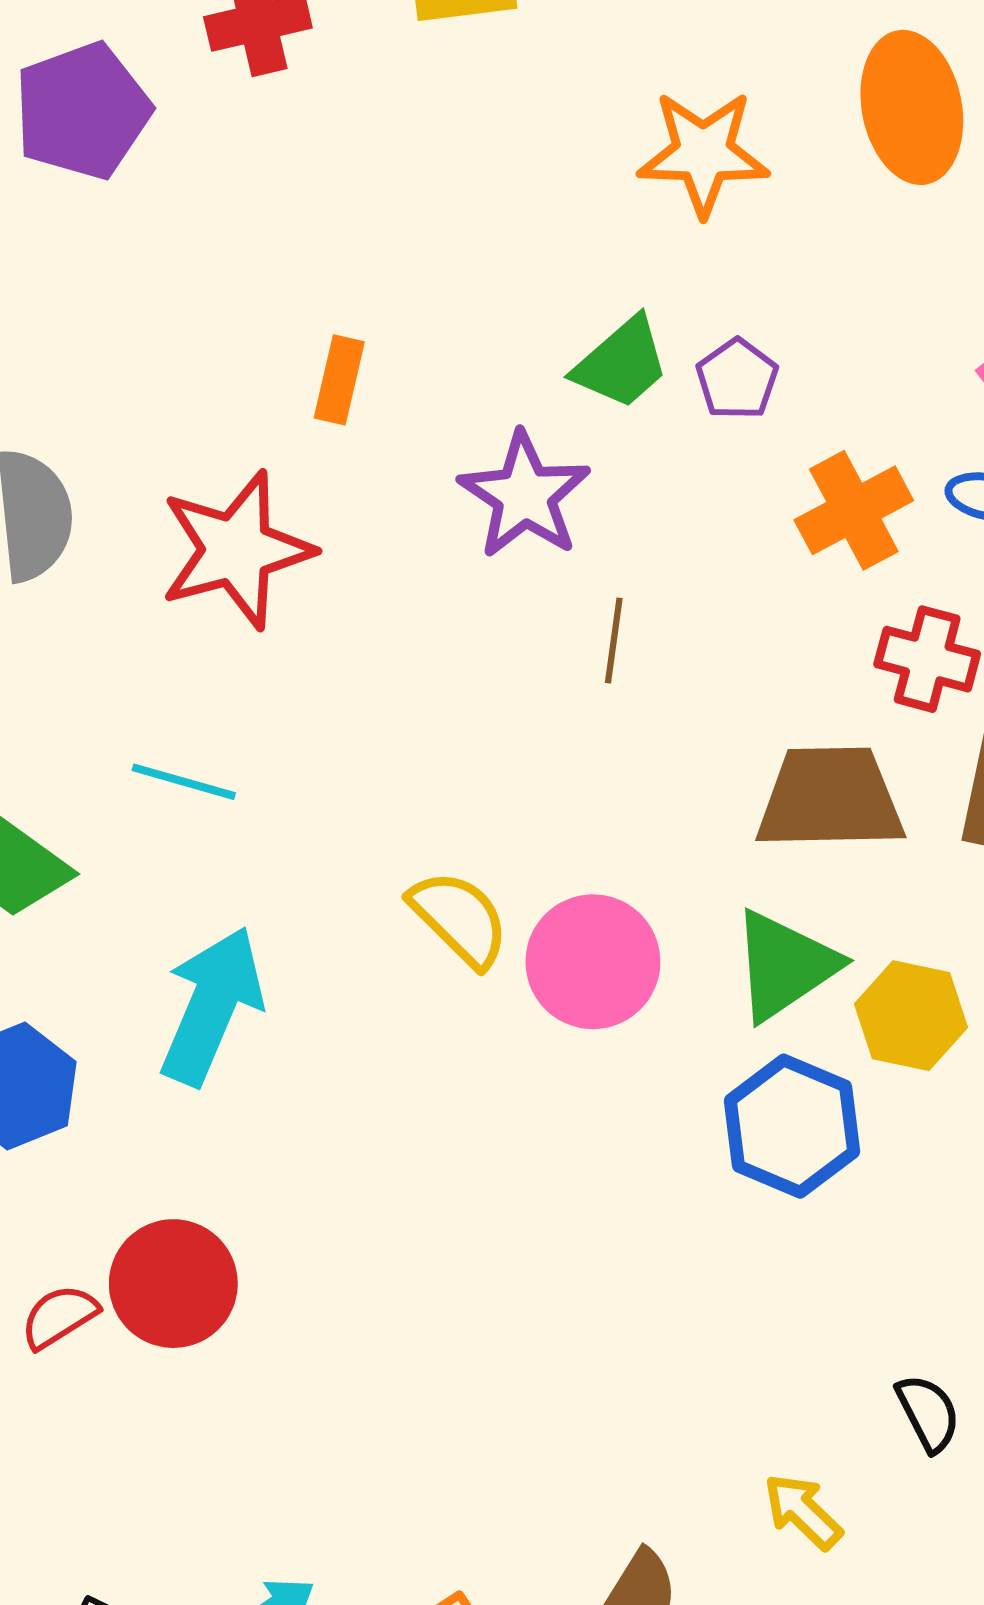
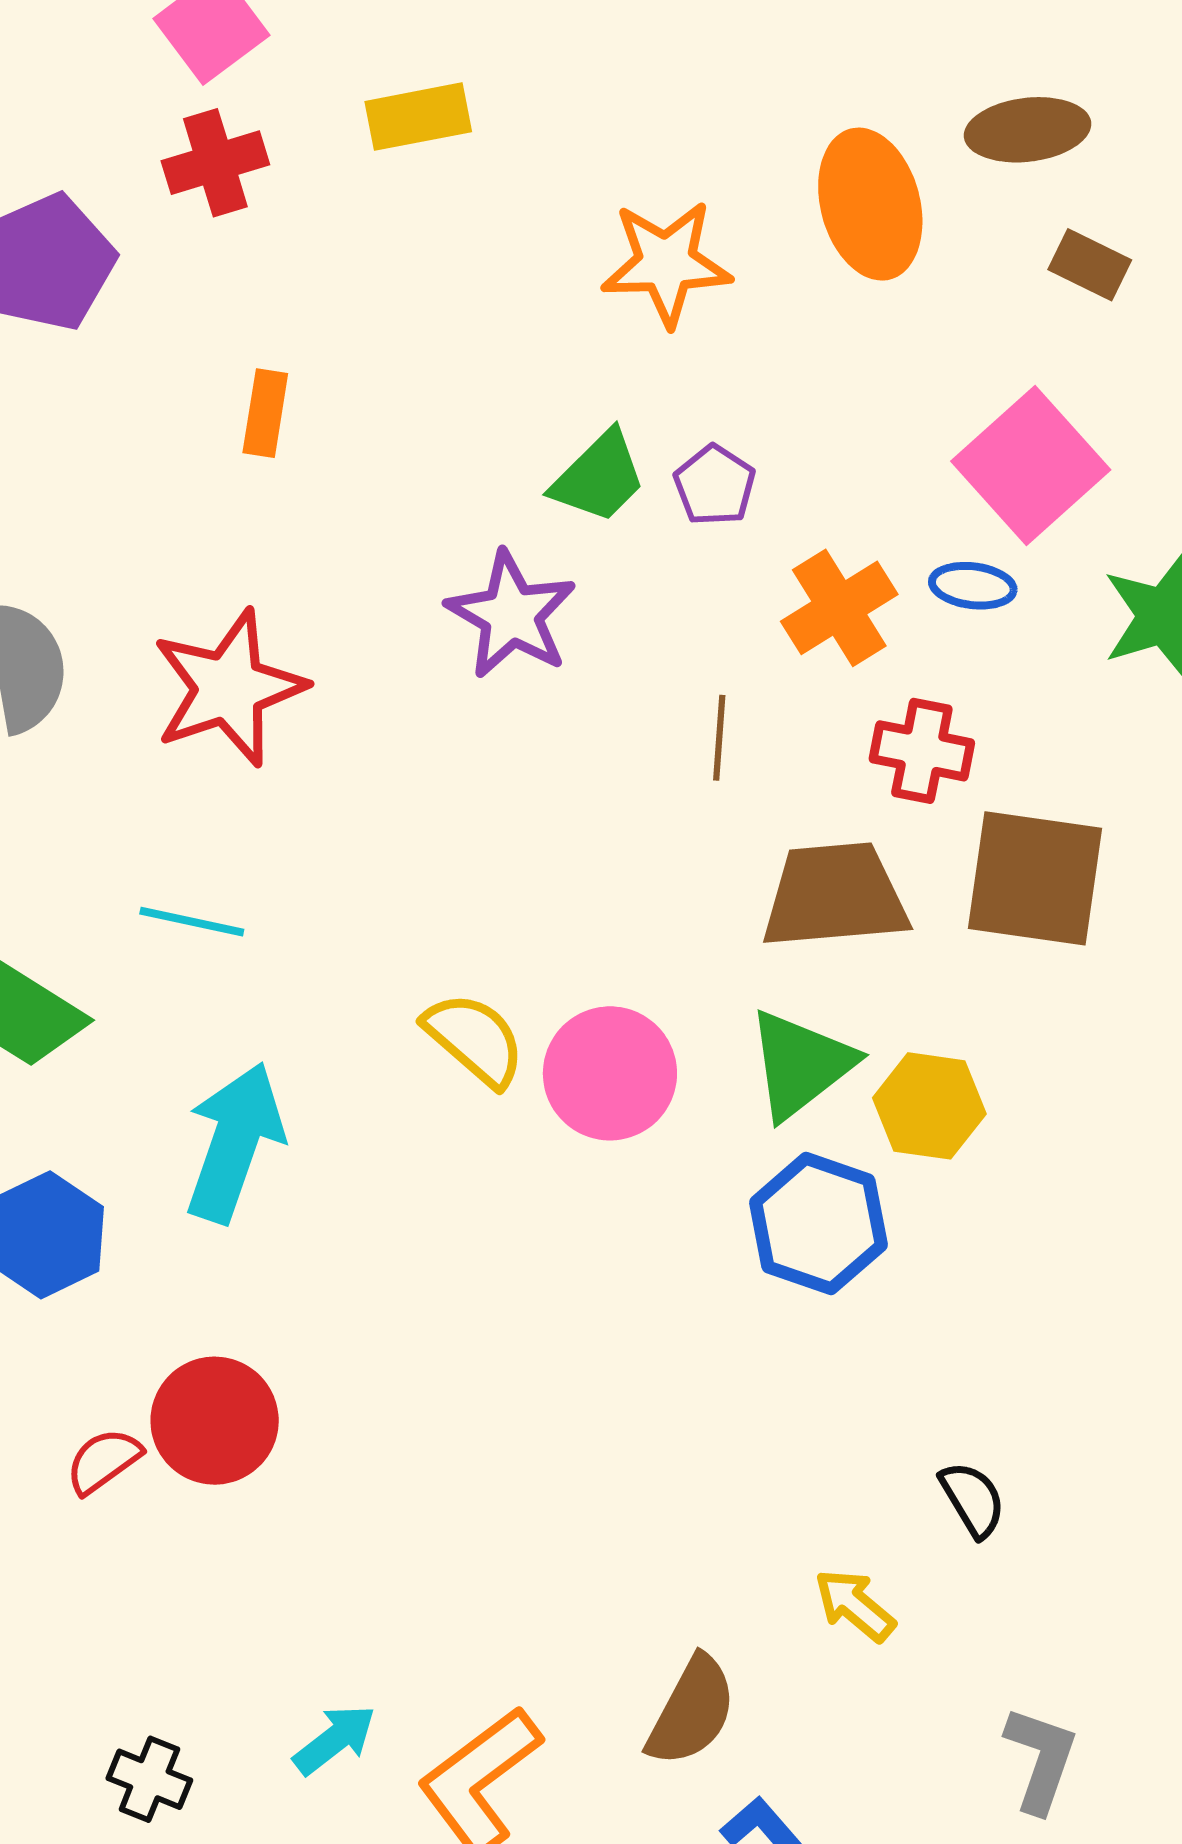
orange rectangle: (339, 380) -> (265, 413), moved
brown line: (614, 641) -> (719, 738), moved

